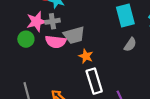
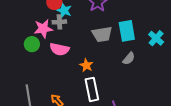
gray cross: (52, 21) -> (59, 22), moved
gray trapezoid: (74, 35) -> (102, 34), moved

